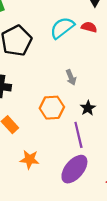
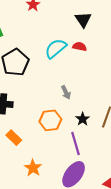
orange star: (30, 159) -> (33, 168), turned 30

